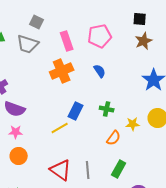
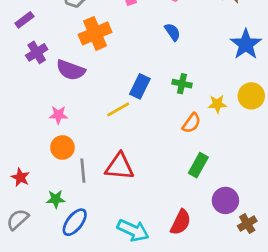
orange cross: (62, 71) -> (95, 33), moved
purple semicircle: (15, 109) -> (71, 70), moved
red triangle: (61, 170) -> (120, 167), turned -30
gray line: (88, 170) -> (83, 171), moved

